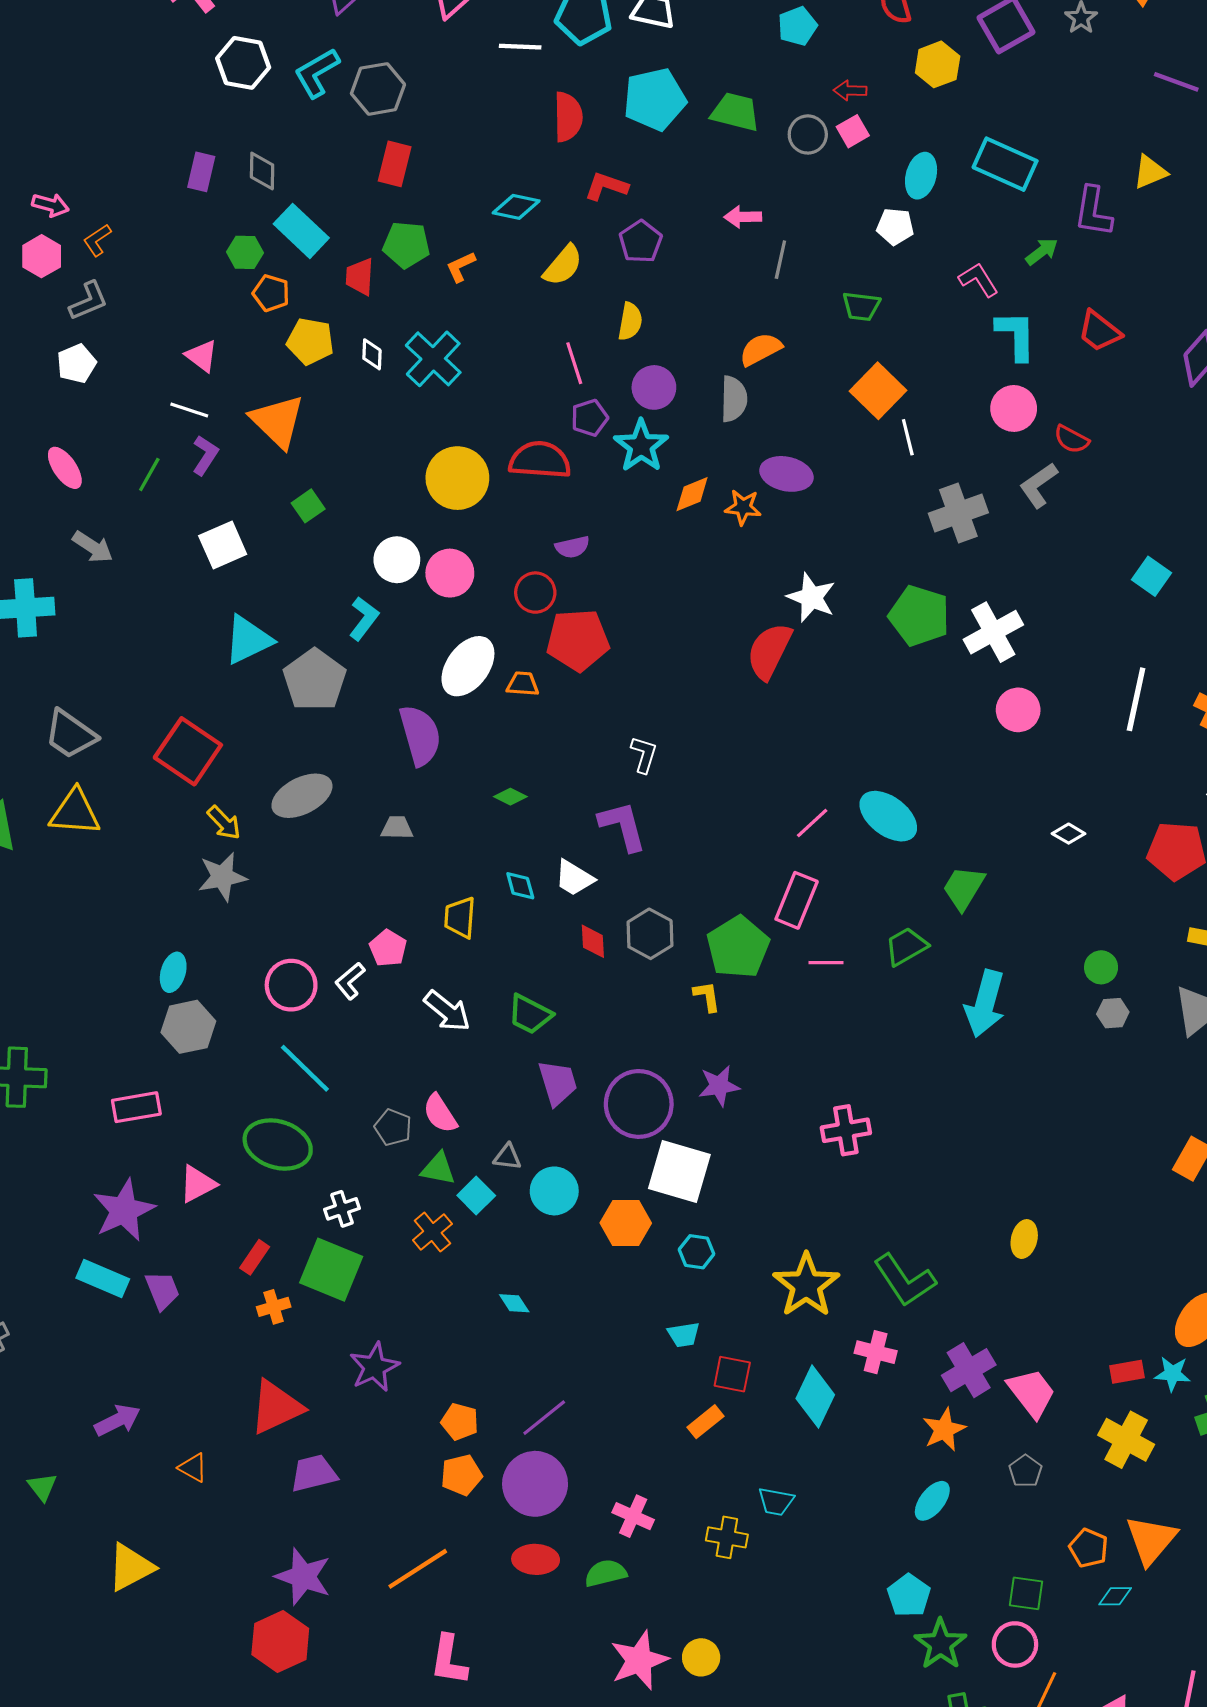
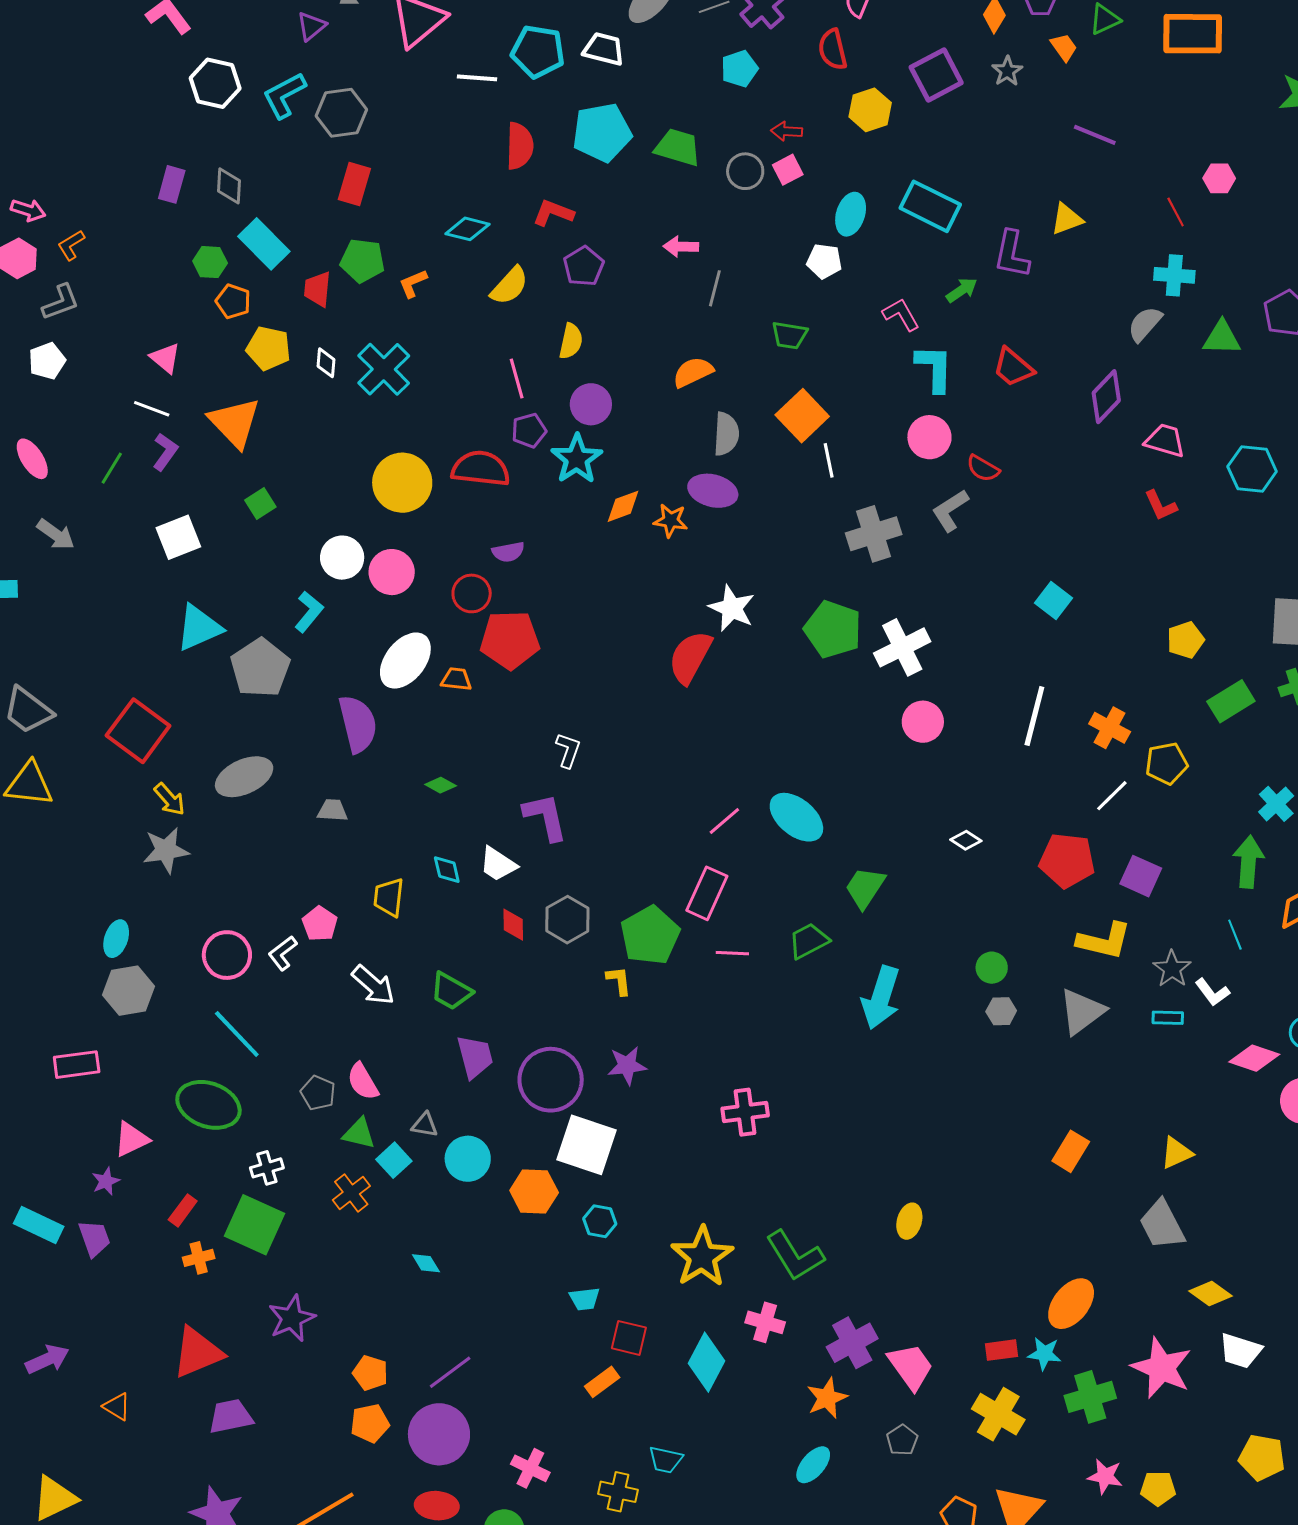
gray semicircle: (734, 399) -> (726, 434), moved
purple star: (124, 1210) -> (106, 1181), moved, size x0.5

